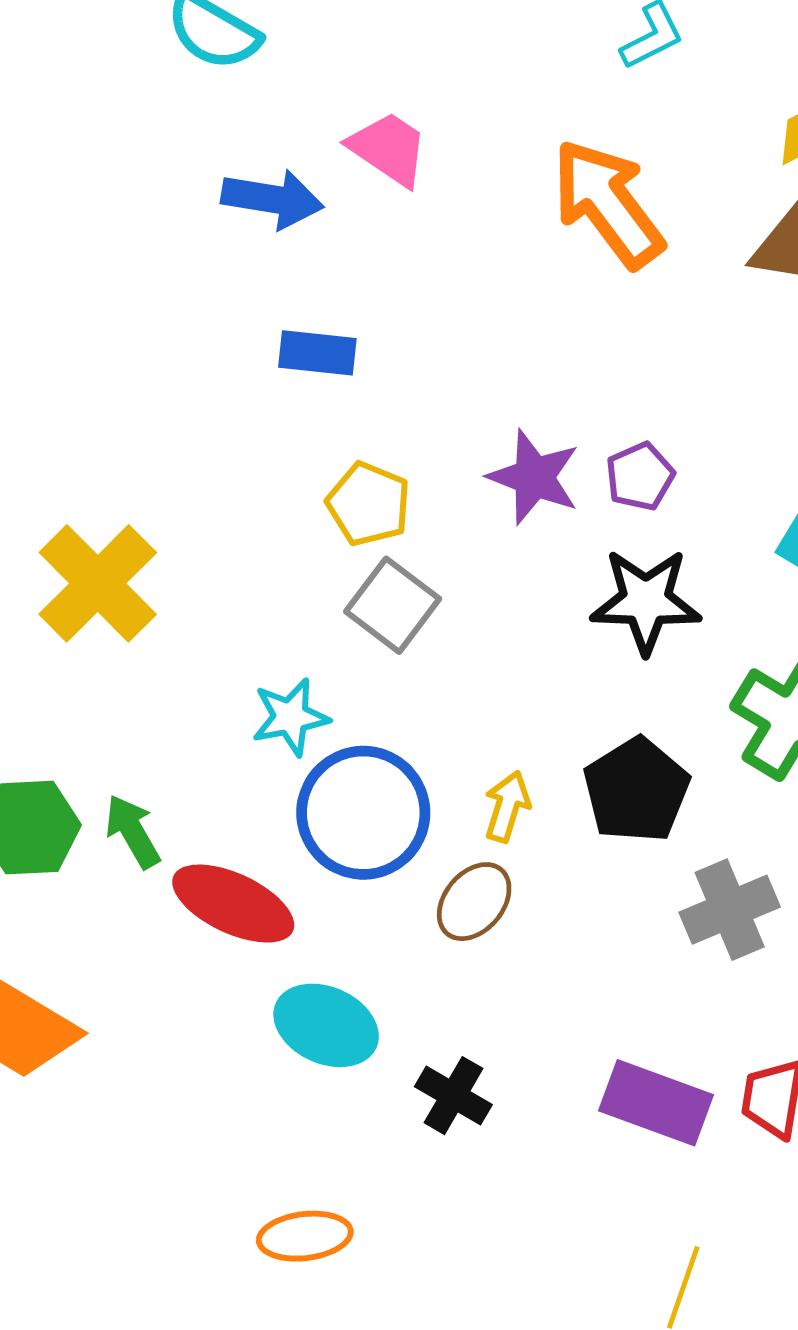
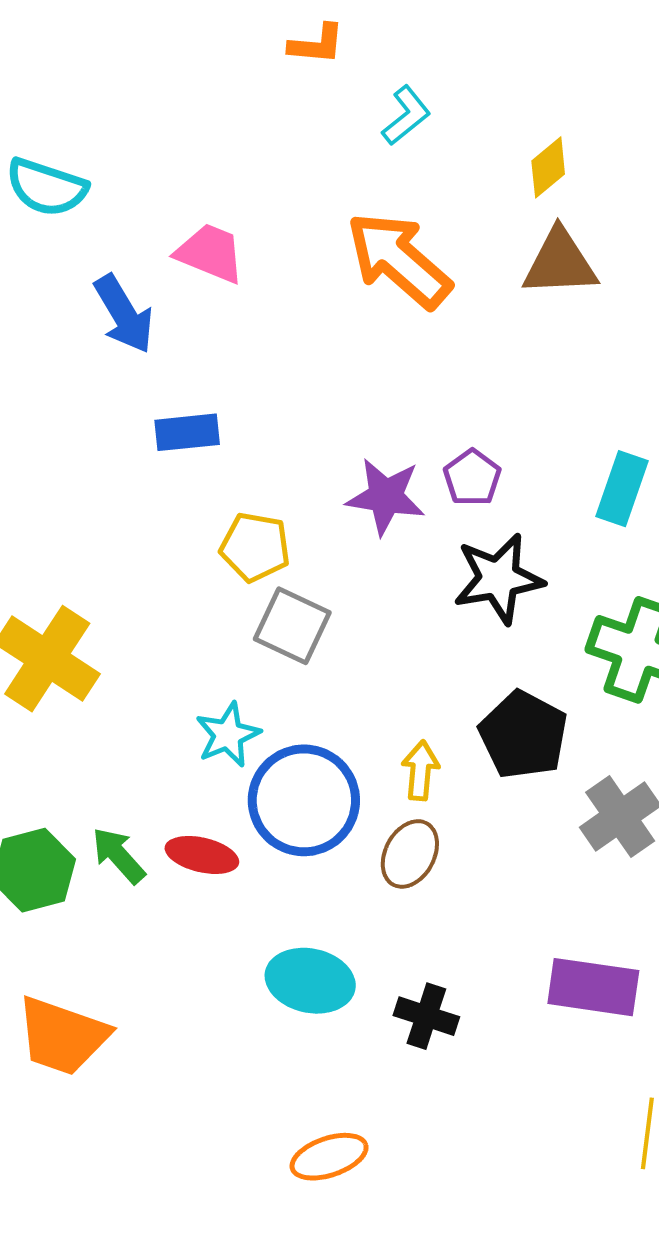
blue arrow: (272, 199) -> (124, 314), turned 62
red ellipse: (233, 904) -> (202, 855), moved, size x0.7

